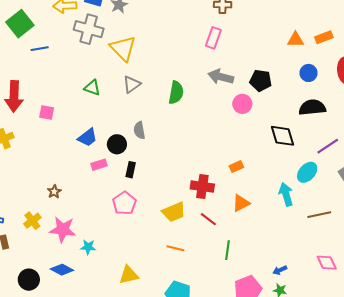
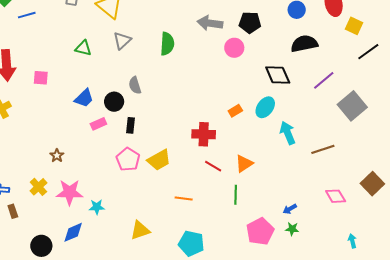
cyan ellipse: (307, 172) -> (265, 107), moved
orange triangle: (241, 203) -> (244, 164), moved
yellow trapezoid: (174, 212) -> (159, 160), moved
blue diamond: (62, 270) -> (73, 232), turned -45

